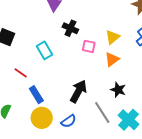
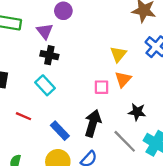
black cross: (70, 28) -> (49, 55), moved
pink square: (89, 46) -> (101, 87), moved
blue rectangle: (36, 95) -> (60, 131), moved

